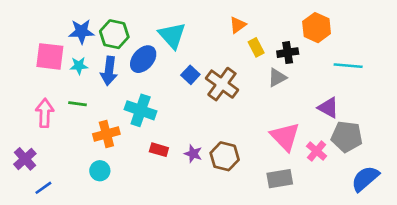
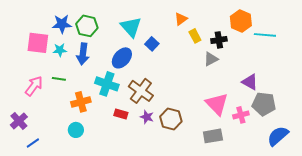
blue ellipse: (143, 59) -> (122, 58), moved
cyan line: (348, 66) -> (265, 35), moved
blue square: (190, 75) -> (152, 44), moved
brown cross: (222, 84) -> (141, 91), moved
pink arrow: (45, 113) -> (34, 86), turned 35
pink cross: (317, 151) -> (241, 115), turned 35

